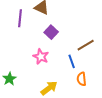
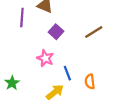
brown line: (86, 45) -> (94, 32), moved
blue line: (72, 61) -> (67, 73), moved

